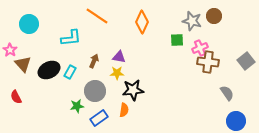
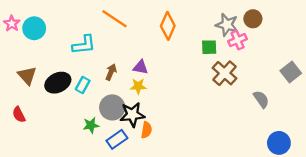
pink cross: (200, 48) -> (238, 40), moved
pink star: (10, 50) -> (12, 24), moved
brown cross: (208, 62) -> (225, 73), moved, turned 35
black star: (133, 90) -> (132, 115), moved
gray semicircle: (227, 93) -> (261, 99), moved

